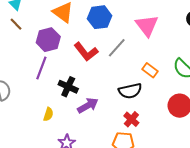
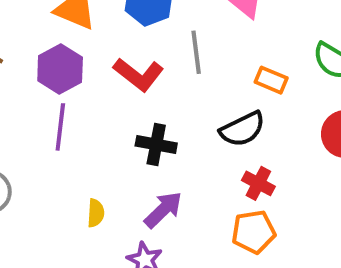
gray line: (117, 48) -> (196, 52), turned -35
black cross: (68, 87) -> (156, 145), moved
purple arrow: (88, 105) -> (163, 210), moved

